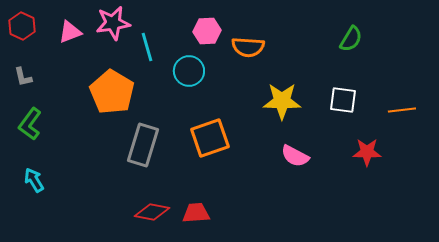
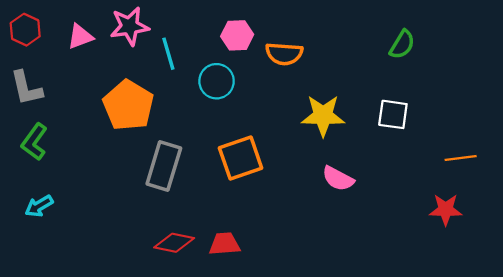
gray L-shape: (23, 77) -> (26, 88), size x1.6
orange line: (402, 110) -> (461, 158), moved
red star: (367, 152) -> (446, 210), moved
cyan arrow: (34, 180) -> (39, 206), turned -90

